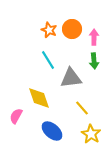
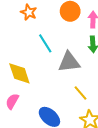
orange star: (49, 30) -> (29, 12), moved
yellow diamond: (39, 98) -> (19, 73), moved

